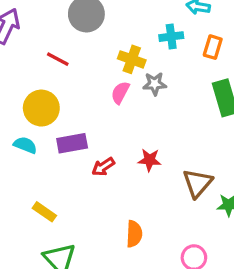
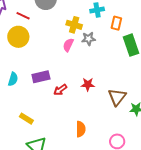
orange rectangle: (213, 47) -> (116, 23), moved
red line: (58, 59) -> (23, 16), moved
yellow circle: (41, 108) -> (18, 37), moved
cyan semicircle: (25, 145) -> (13, 79), turned 88

